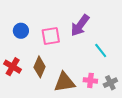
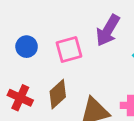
brown diamond: (40, 67) -> (58, 94), turned 30

